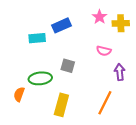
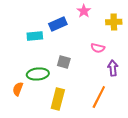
pink star: (100, 17) -> (84, 11), moved

